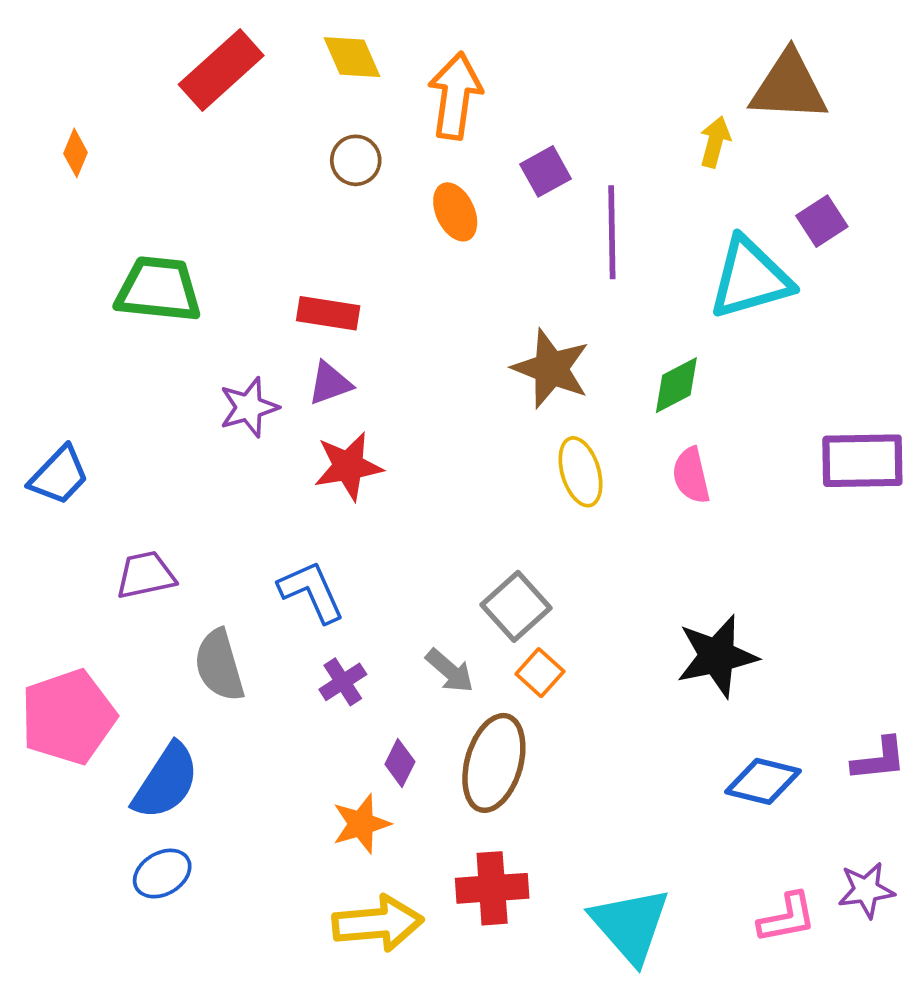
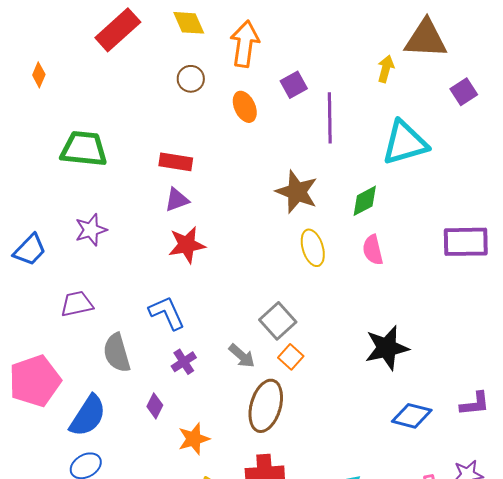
purple square: (822, 221) -> (464, 92), moved
purple star: (249, 407) -> (91, 230), moved
purple diamond: (400, 763) -> (155, 406), moved

